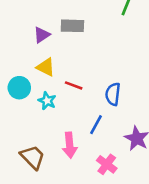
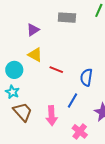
gray rectangle: (72, 26) -> (67, 18), moved
cyan star: (47, 101) -> (12, 92), moved
brown trapezoid: (33, 157) -> (23, 112), moved

